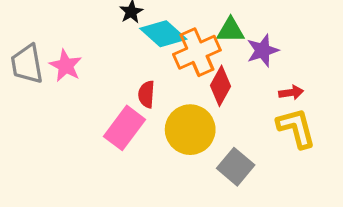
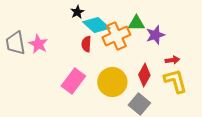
red diamond: (220, 86) -> (144, 75), moved
red semicircle: (146, 94) -> (86, 44), moved

